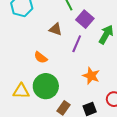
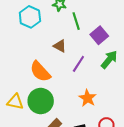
purple square: (85, 19) -> (99, 35), moved
orange semicircle: (41, 57) -> (40, 72), size x1.6

